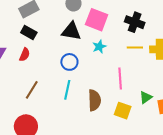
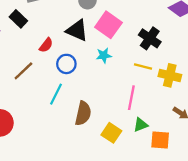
black rectangle: (29, 33) -> (18, 19), moved
red semicircle: (25, 55) -> (46, 45), moved
pink line: (120, 79) -> (131, 98), moved
brown line: (32, 90) -> (23, 71), moved

